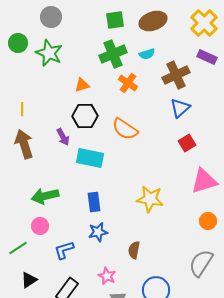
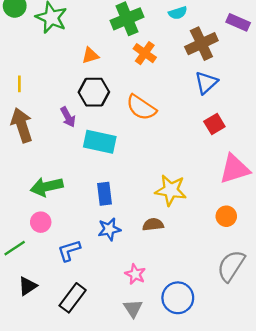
cyan semicircle: (147, 54) -> (178, 13), moved
orange circle: (208, 221) -> (226, 216), moved
brown semicircle: (134, 250) -> (153, 224), moved, turned 72
pink star: (107, 276) -> (135, 274), moved

